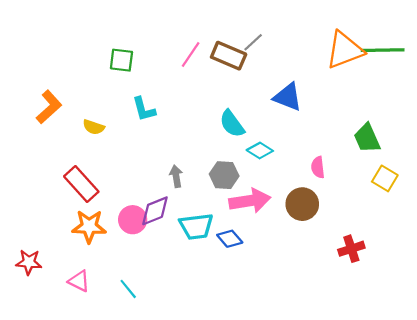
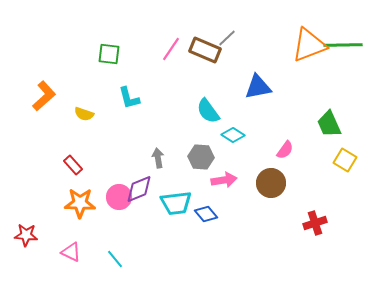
blue triangle: (288, 97) -> (258, 87), turned -32
pink semicircle: (318, 167) -> (285, 150), turned -138
red rectangle: (81, 184) -> (73, 165), size x0.6
pink arrow: (250, 201) -> (224, 180), size x0.7

